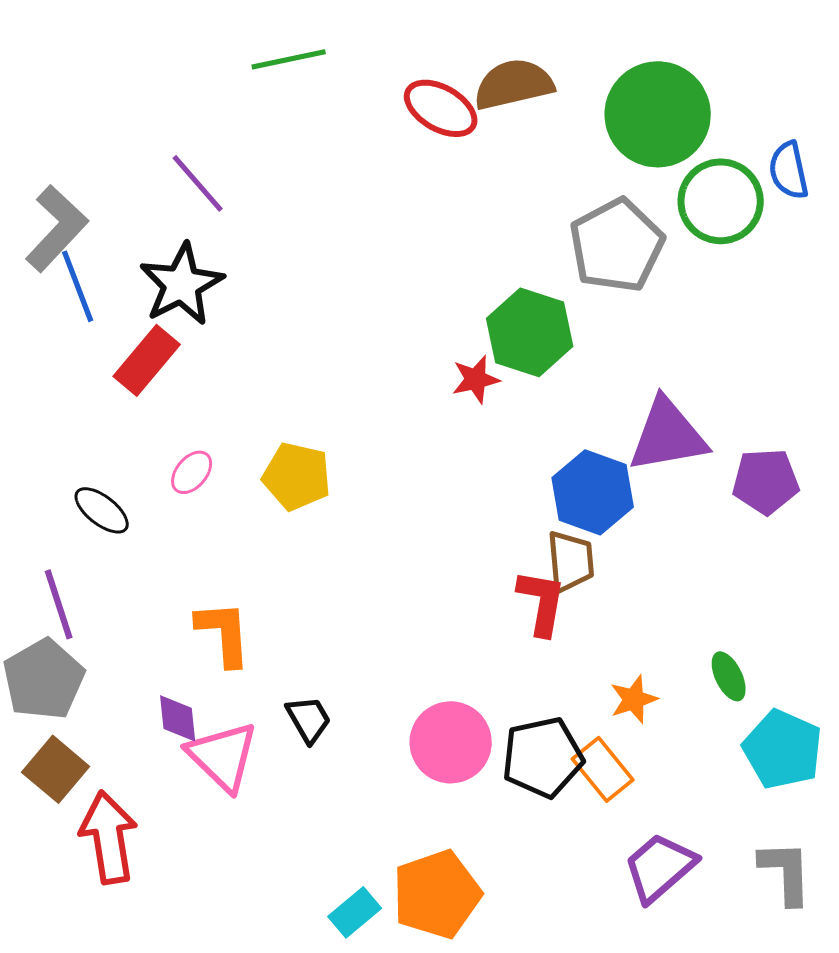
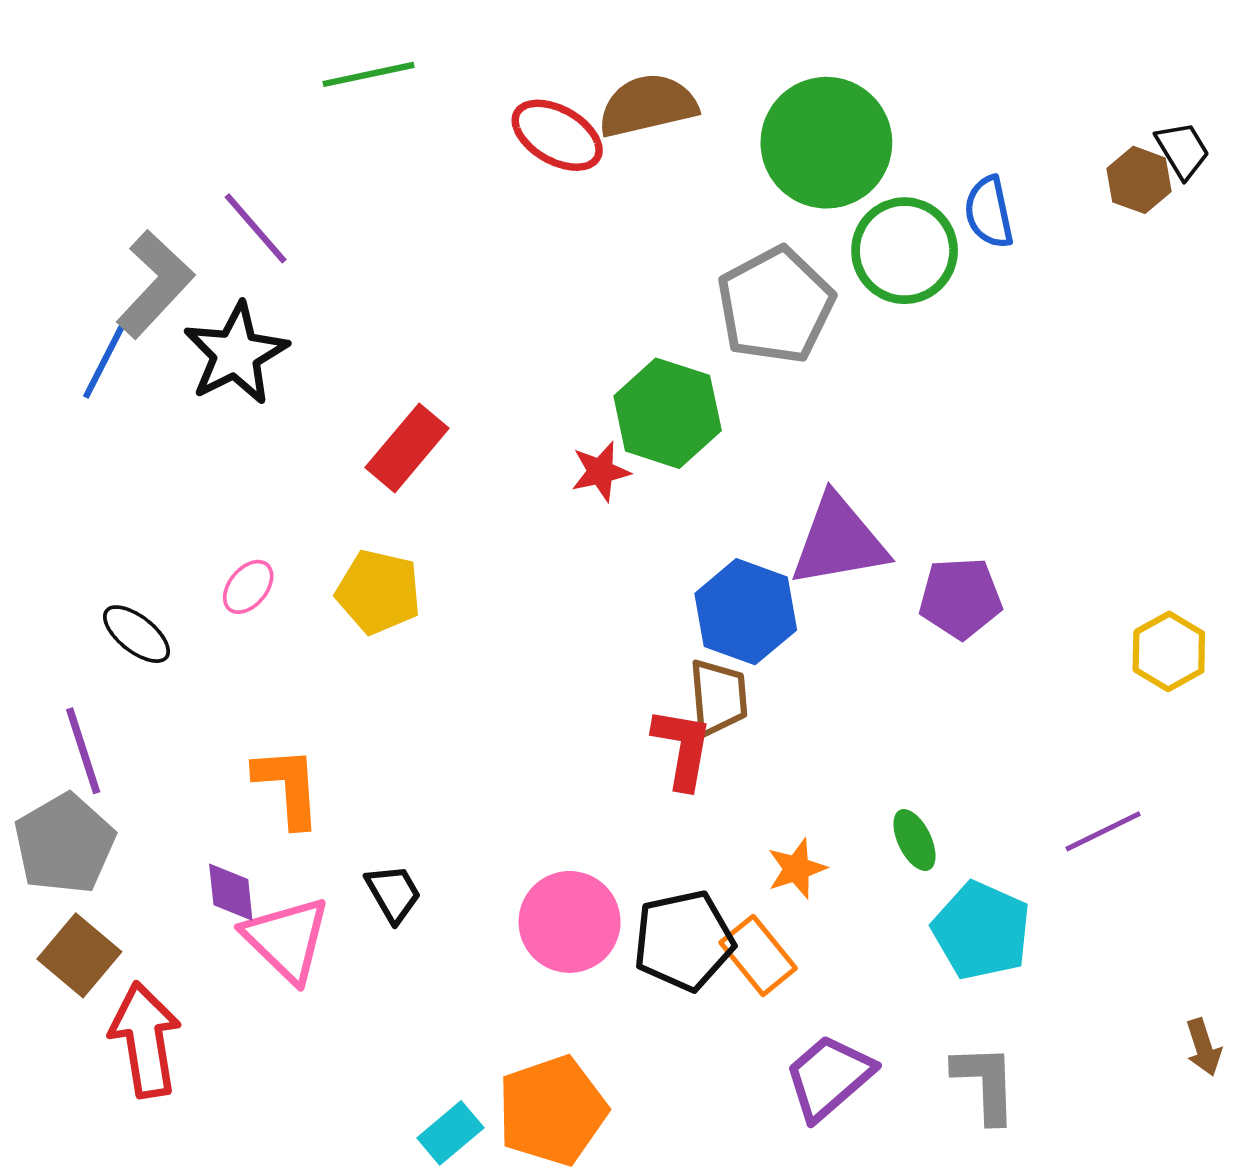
gray L-shape: (57, 228) -> (155, 284), moved
blue line: (78, 286) -> (107, 356), turned 48
red rectangle: (147, 360) -> (407, 448), moved

